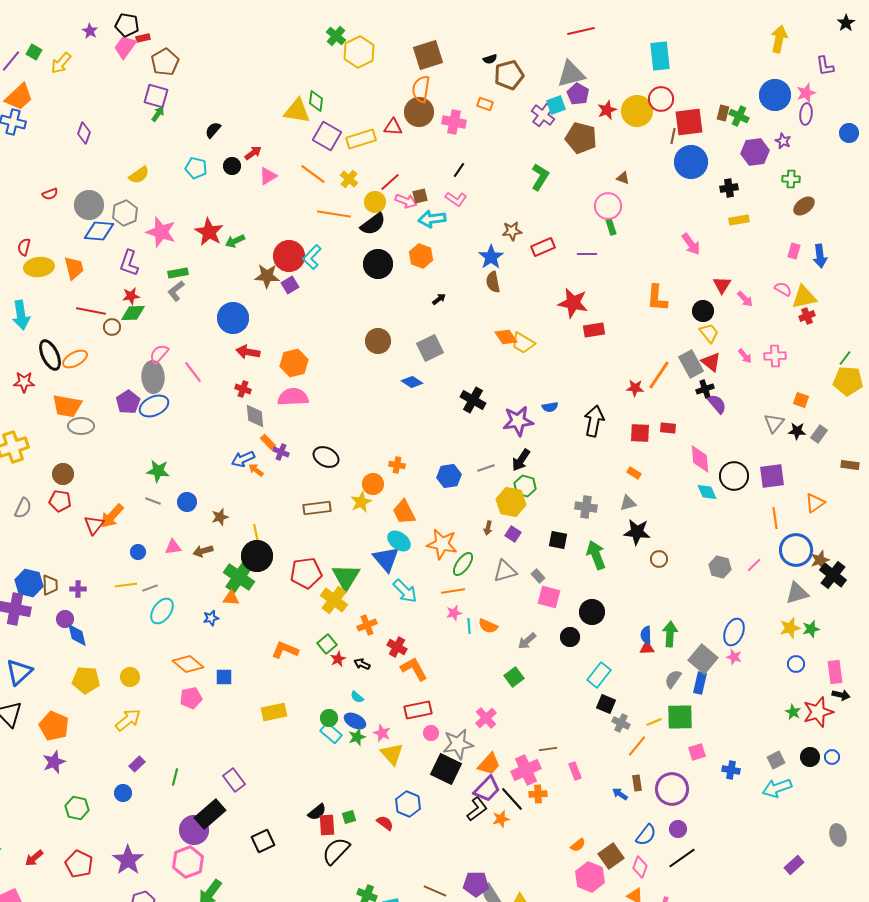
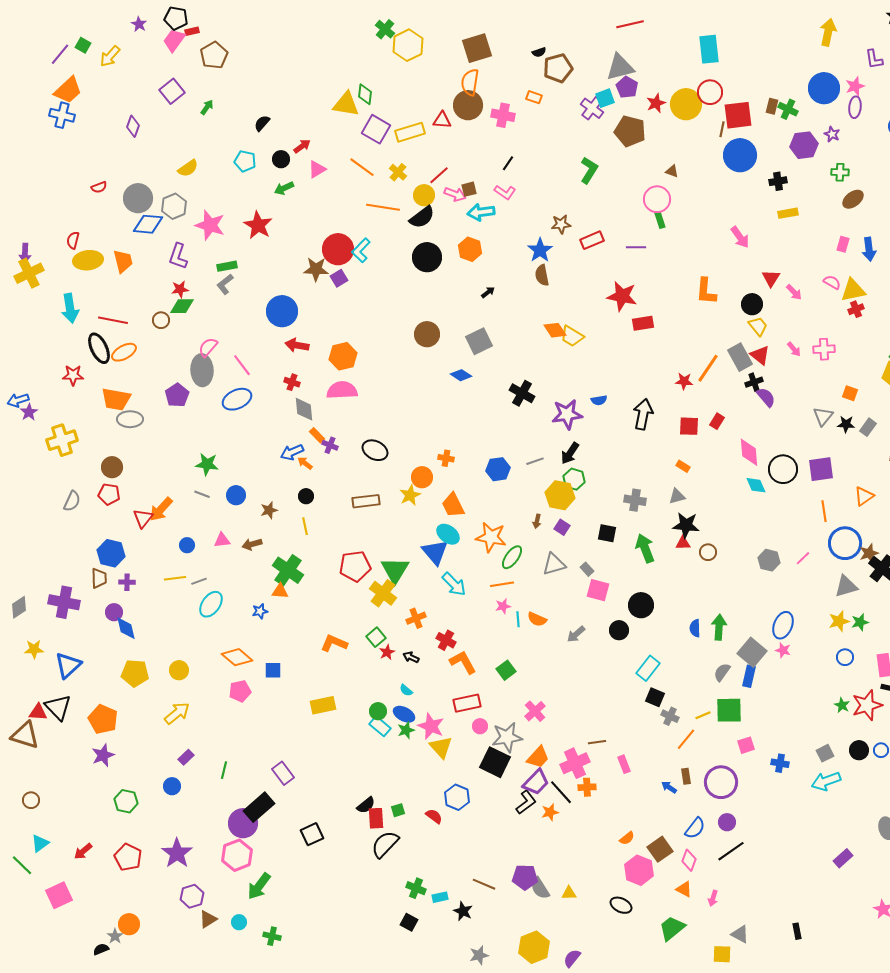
purple square: (156, 96) -> (172, 91), moved, turned 35
green arrow: (235, 241) -> (284, 188), moved
red line: (91, 311) -> (113, 320), moved
blue ellipse: (154, 406) -> (237, 399), moved
red rectangle: (668, 428) -> (717, 421), turned -63
black circle: (257, 556) -> (306, 496), moved, size x0.5
blue hexagon: (29, 583) -> (111, 553), moved
red triangle: (647, 648) -> (683, 543), moved
green square: (514, 677) -> (506, 670), moved
pink star: (382, 733) -> (431, 726), size x1.5

